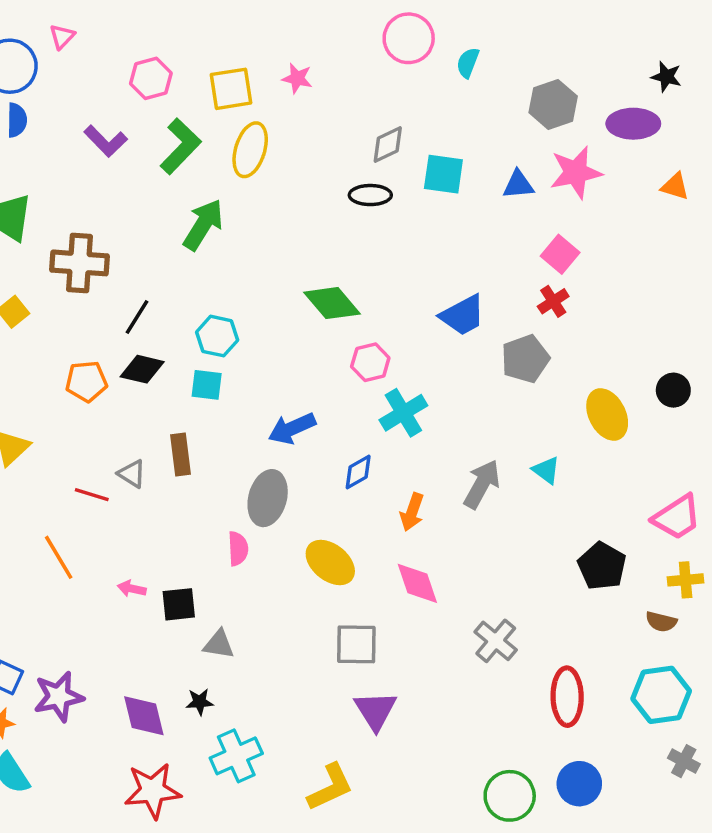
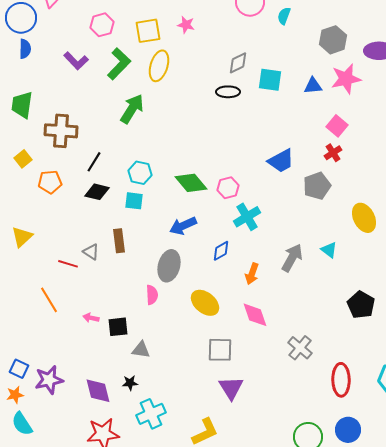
green diamond: (332, 303) -> (191, 183), moved
orange pentagon: (86, 381) -> (50, 182), moved

